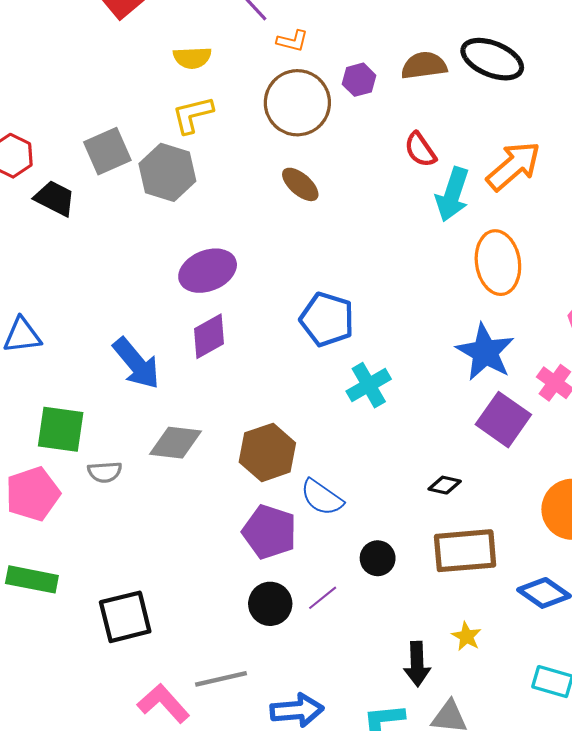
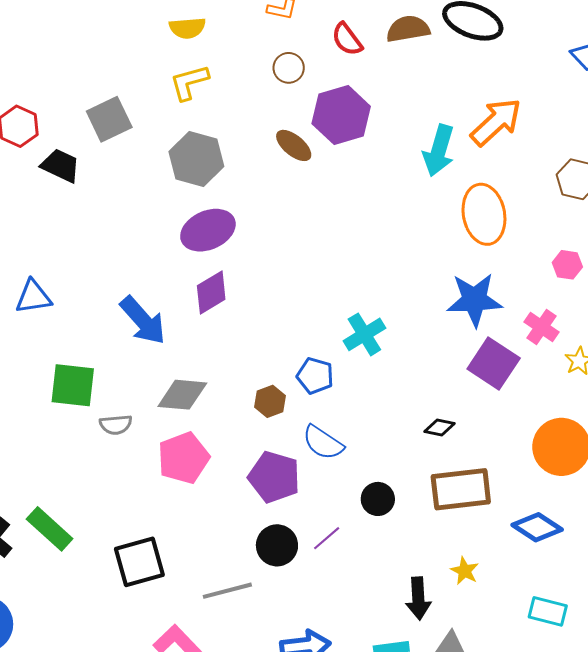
purple hexagon: (359, 80) -> (341, 115), moved, size x1.8
brown circle: (297, 103) -> (289, 68), size x0.5
red semicircle: (420, 150) -> (347, 39), moved
gray hexagon: (167, 172) -> (196, 159), moved
blue pentagon: (327, 319) -> (315, 376), moved, size x0.7
blue star: (485, 352) -> (474, 300), turned -30
brown hexagon: (267, 452) -> (270, 401), size x0.6
pink pentagon: (33, 494) -> (183, 458), moved
green rectangle: (32, 579) -> (50, 529), turned 33
gray line: (221, 679) -> (227, 591), moved

